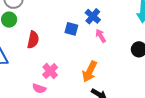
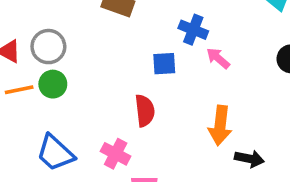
red semicircle: (33, 40) -> (145, 111), moved
pink cross: (50, 71) -> (116, 154), moved

